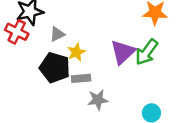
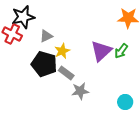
green arrow: (147, 52) -> (121, 51), size x0.7
gray rectangle: (81, 78) -> (66, 73), turned 42

